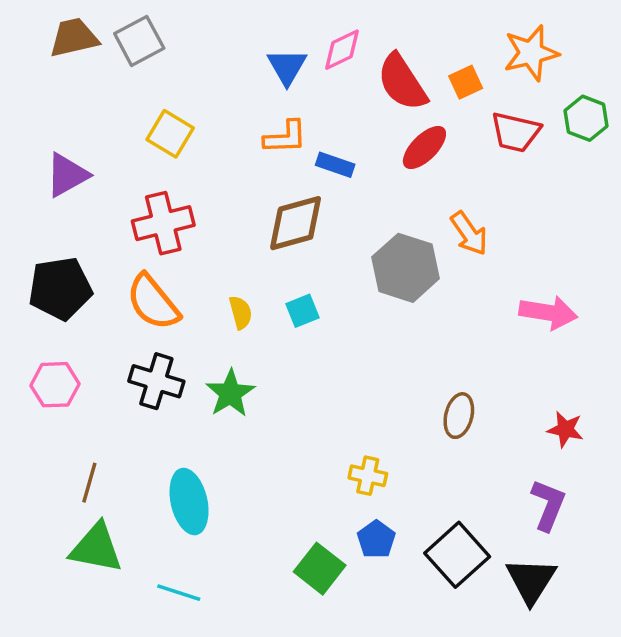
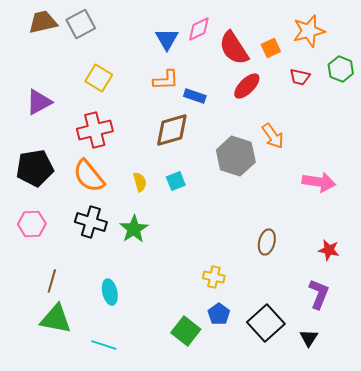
red trapezoid: (516, 132) -> (300, 77), size x0.7
cyan ellipse: (189, 502) -> (110, 292), size x0.7
black triangle: (531, 581) -> (309, 338), size x0.6

